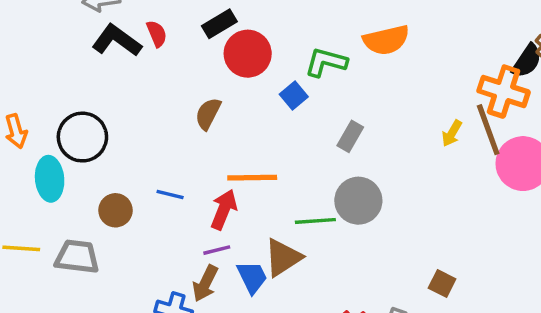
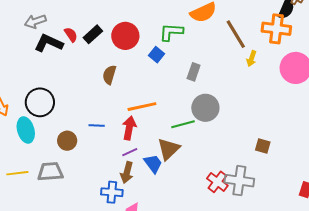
black rectangle: (219, 24) -> (93, 34), moved
brown line: (488, 130) -> (236, 34), moved

